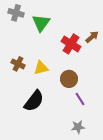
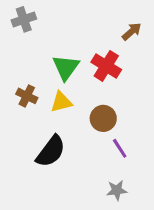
gray cross: (16, 13) -> (24, 19), turned -35
green triangle: (41, 23) -> (66, 67), moved
brown arrow: (92, 37) -> (132, 31), moved

